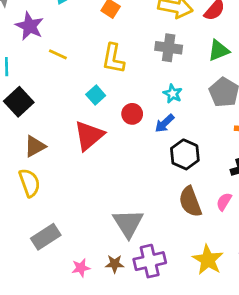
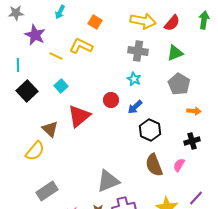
yellow L-shape: (113, 59) -> (81, 46), moved, turned 105
cyan star: (173, 94) -> (134, 79), moved
cyan square: (96, 95) -> (61, 86), moved
brown triangle: (35, 146) -> (50, 129), moved, turned -48
yellow semicircle: (30, 183) -> (35, 151), turned 60
gray triangle: (128, 223) -> (108, 181), turned 40

